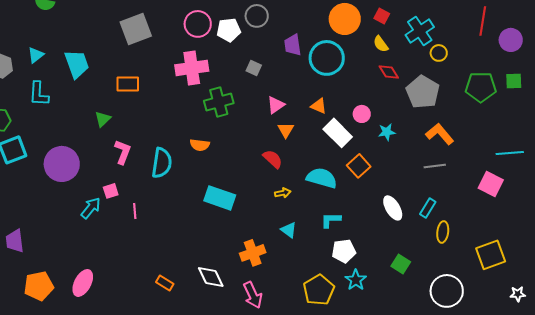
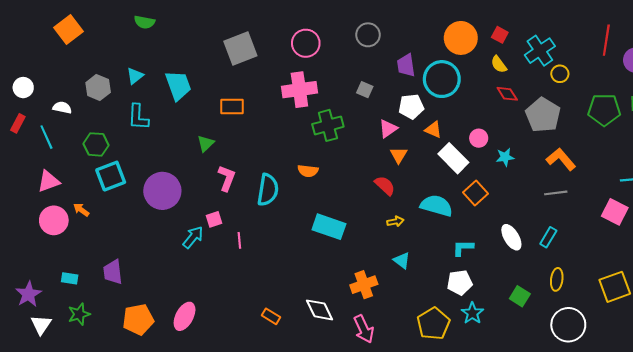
white pentagon: (229, 30) -> (411, 106), moved
cyan L-shape: (331, 220) -> (463, 248), moved
yellow ellipse: (443, 232) -> (557, 279), moved

